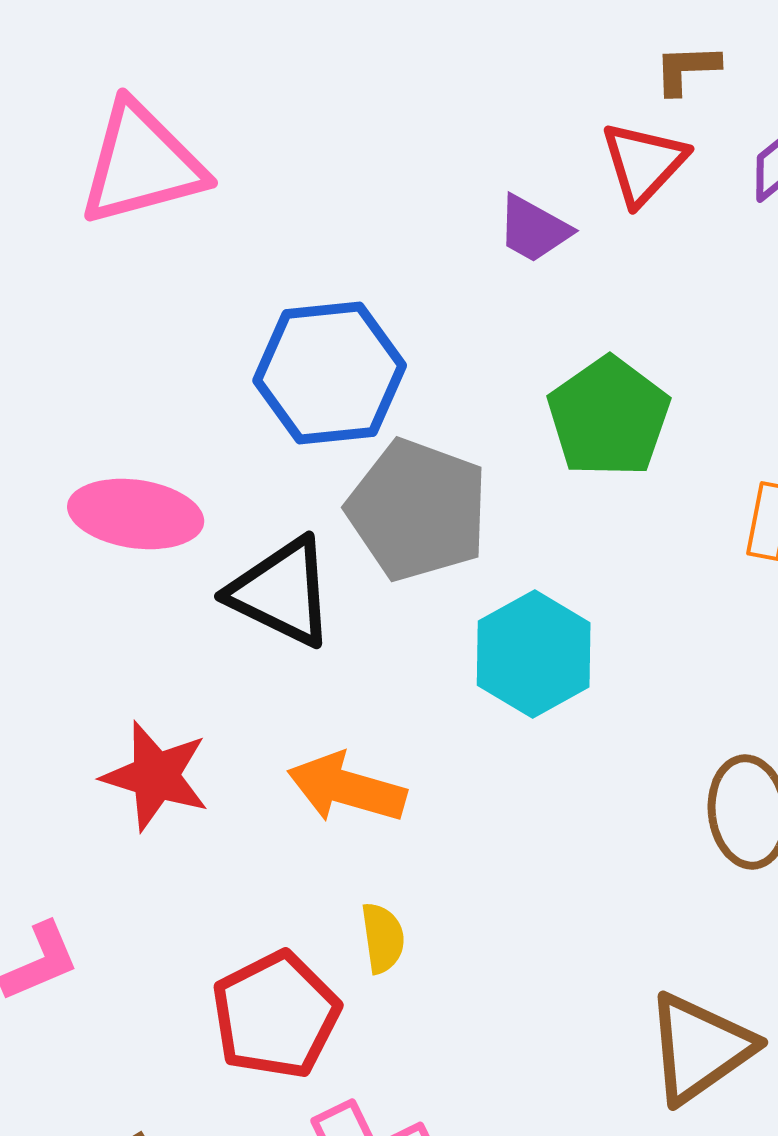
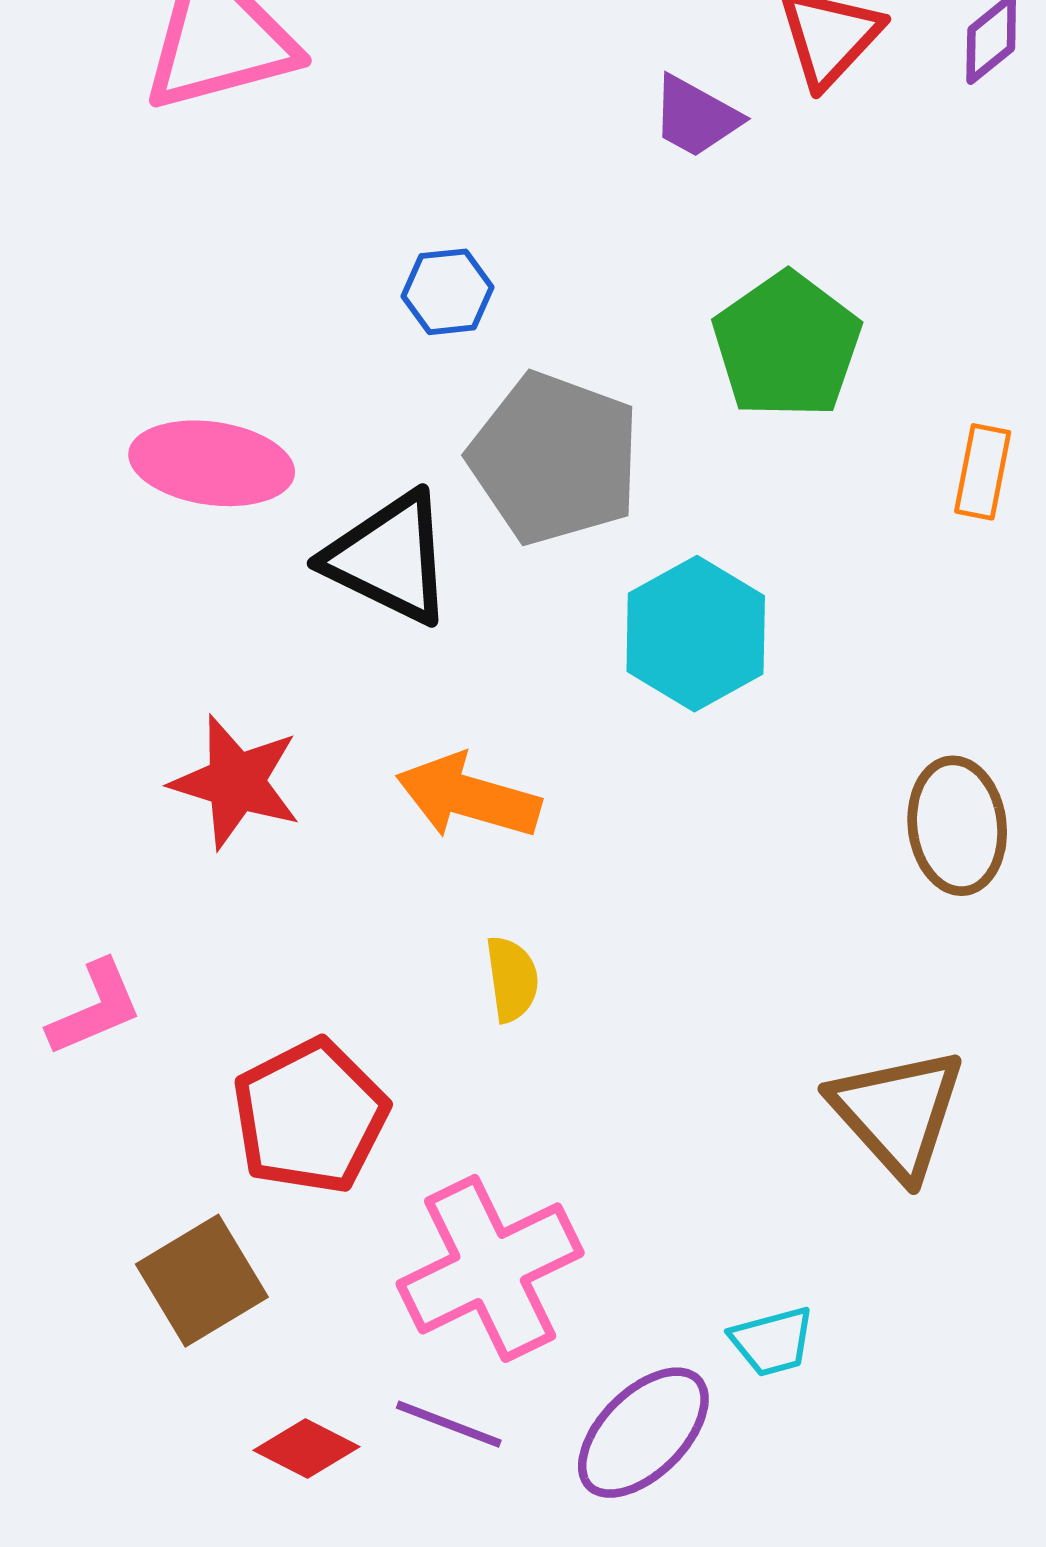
blue hexagon: (330, 373) -> (448, 292), size x0.5
red pentagon: (276, 1015) -> (310, 1116), moved
brown triangle: (700, 1048) -> (898, 1113), turned -37

